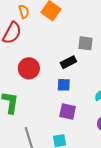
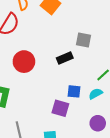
blue square: (64, 85) -> (74, 91), moved

